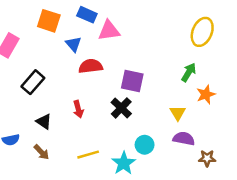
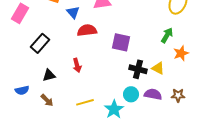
black cross: (121, 108) -> (138, 69), moved, turned -30
yellow triangle: (178, 113) -> (158, 68), turned -32
black triangle: (44, 121) -> (49, 75), turned -48
purple semicircle: (184, 139) -> (153, 94), moved
brown star: (207, 158) -> (178, 95), moved

